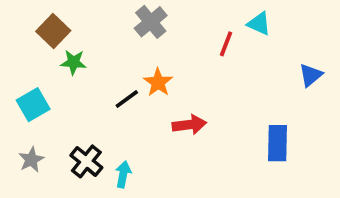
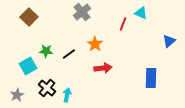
green star: (74, 62) -> (46, 51), moved
orange star: (158, 82) -> (95, 44), moved
cyan square: (33, 105) -> (28, 66), moved
gray star: (31, 160) -> (17, 95), moved

